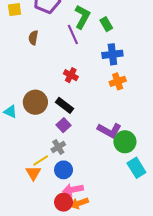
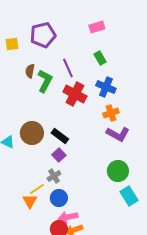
green L-shape: (82, 17) -> (45, 81), moved
blue cross: (112, 54) -> (106, 87), turned 30
red cross: (71, 75) -> (75, 94), moved, size x1.6
purple L-shape: (109, 130) -> (118, 134), moved

